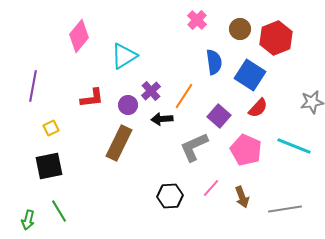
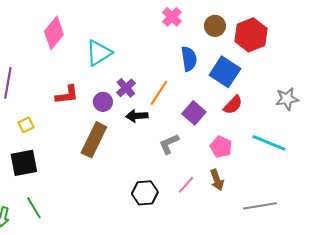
gray L-shape: (194, 147) -> (169, 144), size x0.7
pink pentagon: (246, 150) -> (221, 147), size x0.7
brown arrow: (242, 197) -> (217, 180), moved

